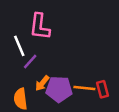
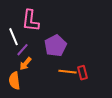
orange arrow: (42, 83) -> (25, 64), moved
purple pentagon: (59, 89) -> (55, 46), moved, turned -30

